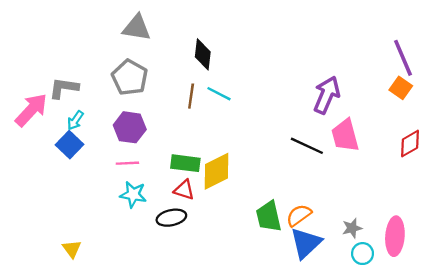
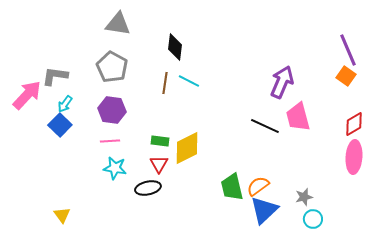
green rectangle: (185, 163) -> (160, 141), size x0.7
red triangle: (184, 190) -> (159, 164), turned 42
pink ellipse: (395, 236) -> (354, 157), moved

